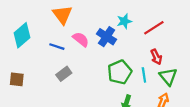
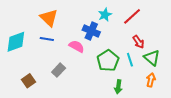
cyan diamond: (22, 35) -> (16, 42), turned 30
pink semicircle: (81, 39) -> (77, 46), moved
blue line: (57, 47) -> (47, 39), moved
brown square: (17, 79) -> (28, 81), moved, turned -32

